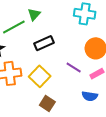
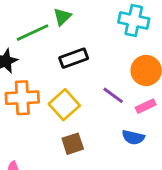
brown square: (47, 103) -> (73, 144), turned 35

